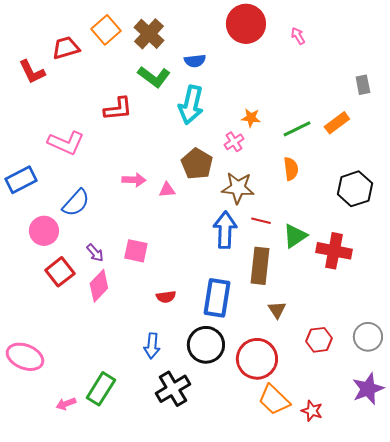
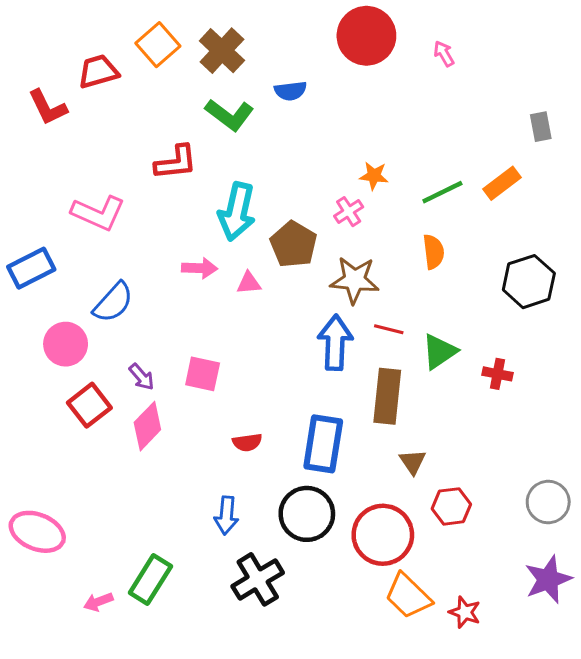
cyan arrow: (191, 105) -> (237, 212), moved
red cross: (334, 251) -> (498, 374), size x0.6
red hexagon: (319, 340) -> (451, 506), moved

